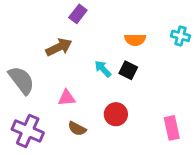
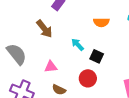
brown arrow: (59, 47) -> (44, 29), turned 78
black square: (128, 70) -> (97, 56), moved

